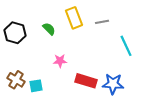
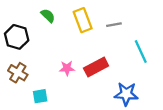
green semicircle: (49, 29) -> (48, 16), moved
brown cross: (16, 80) -> (18, 73), moved
red rectangle: (86, 81) -> (96, 67), moved, turned -45

